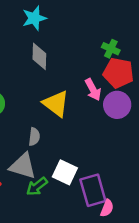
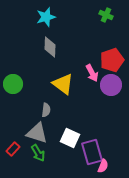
green cross: (111, 49) -> (106, 15), moved
red pentagon: (118, 73) -> (112, 60), turned -30
green arrow: (37, 186) -> (38, 153), moved, turned -84

